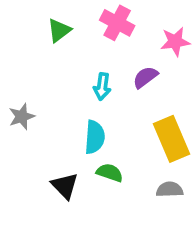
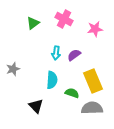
purple semicircle: (145, 77) -> (74, 55), moved
green semicircle: (110, 173) -> (72, 93), moved
gray semicircle: (170, 190) -> (92, 108), size x1.5

